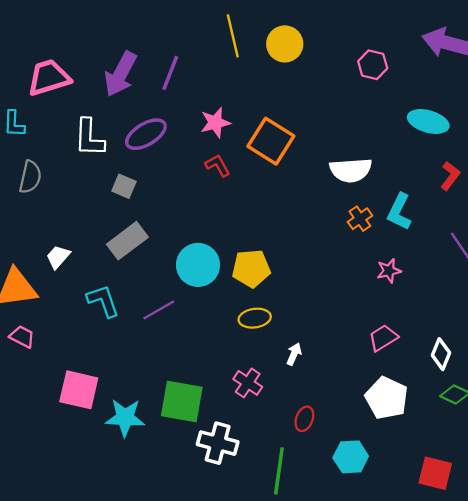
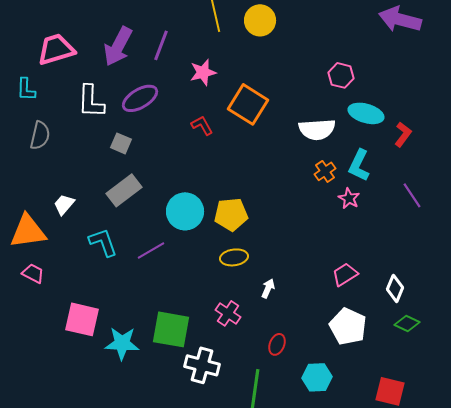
pink hexagon: (373, 65) -> (341, 75), moved
cyan ellipse: (428, 121) -> (366, 113), moved
pink star: (215, 123) -> (203, 72), moved
pink star: (389, 271) -> (349, 198), moved, turned -30

